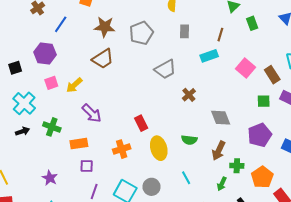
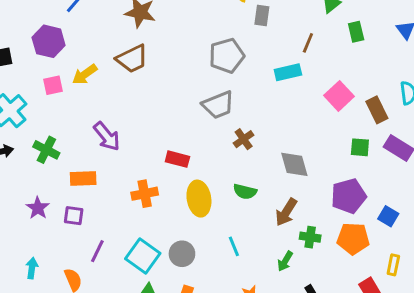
gray rectangle: (184, 31) -> (262, 15), moved
gray pentagon: (141, 33) -> (227, 56), moved
gray trapezoid: (165, 69) -> (218, 105), moved
yellow arrow: (74, 85) -> (85, 74), moved
brown cross: (189, 95) -> (244, 139), moved
red rectangle: (141, 123) -> (177, 159), turned -56
purple square: (87, 166) -> (74, 216), moved
orange pentagon: (262, 177) -> (353, 239), moved, turned 30
purple star: (50, 178) -> (38, 208), moved

